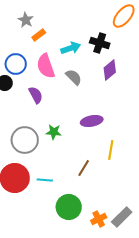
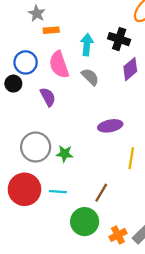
orange rectangle: (39, 35) -> (51, 30), turned 32
cyan arrow: (71, 48) -> (87, 45), turned -66
green star: (54, 132) -> (65, 154), moved
brown line: (84, 168) -> (101, 193), moved

